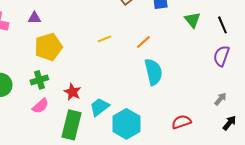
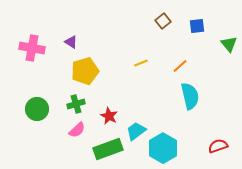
purple triangle: (34, 18) -> (71, 42), turned 32
green rectangle: (71, 125) -> (108, 149), turned 56

